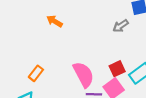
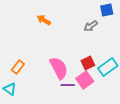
orange arrow: (54, 21) -> (44, 20), moved

